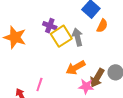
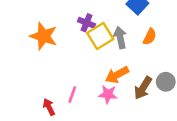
orange semicircle: (102, 26) -> (150, 37), moved
pink star: (86, 86) -> (108, 94), moved

